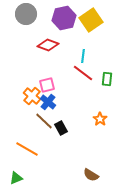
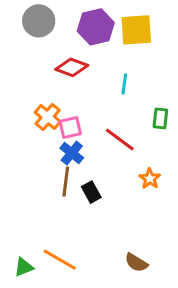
yellow square: (91, 20) -> (136, 30), turned 30
red line: (83, 73) -> (120, 139), moved
orange cross: (32, 96) -> (48, 117), moved
brown line: (44, 121) -> (66, 182), turned 54
orange line: (27, 149) -> (60, 260), moved

